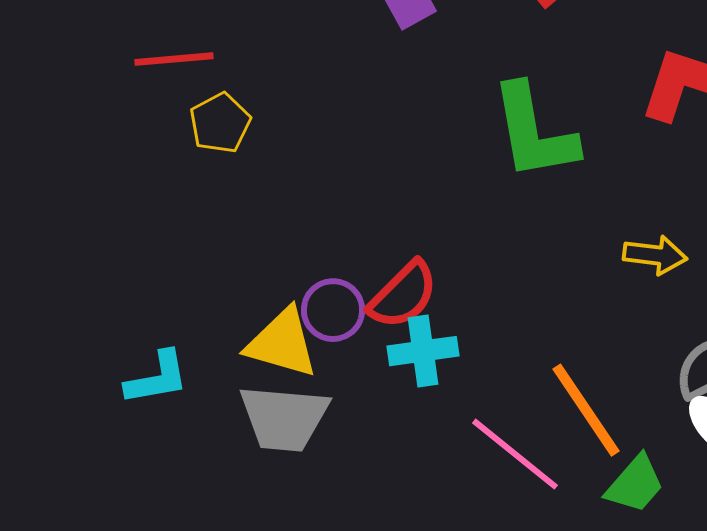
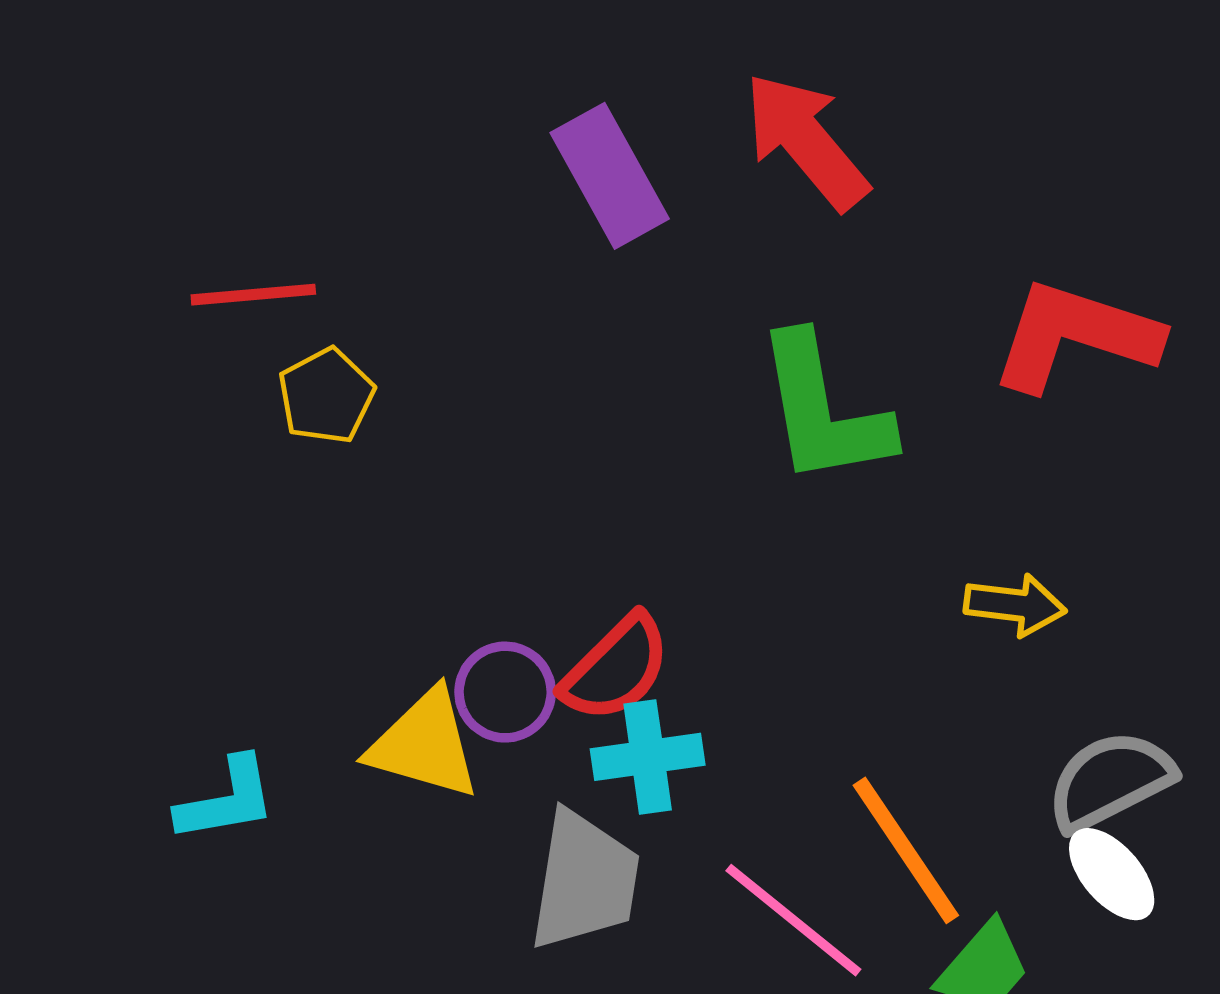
gray trapezoid: (284, 418) -> (584, 880), moved, turned -86

